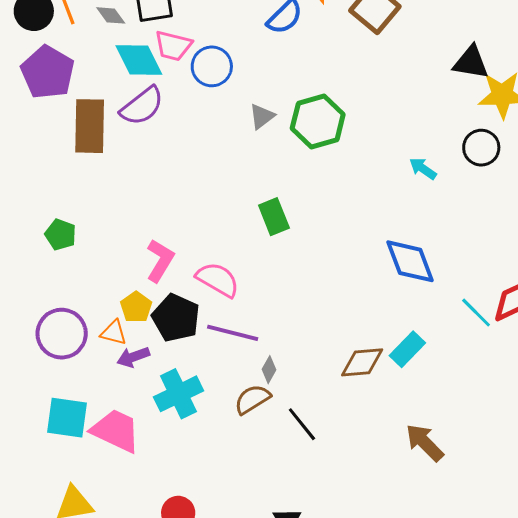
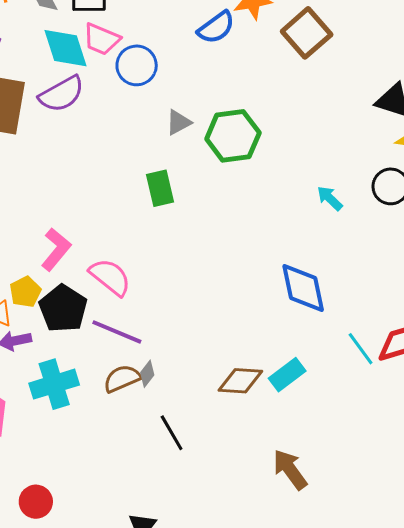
green rectangle: (274, 217) -> (160, 188), moved
brown semicircle: (252, 399) -> (122, 379), moved

